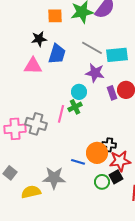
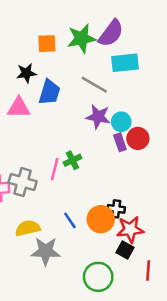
cyan rectangle: (117, 55) -> (125, 63), moved
cyan circle: (79, 92) -> (121, 122), moved
blue line: (78, 162) -> (70, 220), moved, turned 40
black square: (116, 177) -> (125, 250), turned -32
green circle: (102, 182) -> (98, 277), moved, size x1.5
yellow semicircle: (31, 192) -> (28, 228), moved

